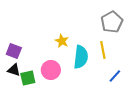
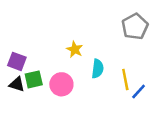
yellow line: (103, 50) -> (125, 79), moved
cyan semicircle: (81, 57) -> (98, 69), size x0.7
green square: (28, 78) -> (34, 79), moved

